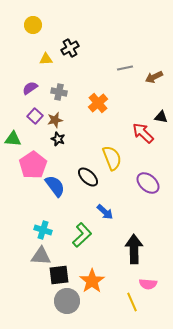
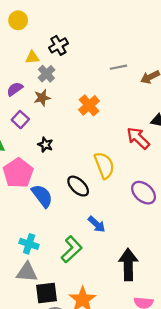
gray cross: (59, 92) -> (46, 74), moved, turned 35
brown star: (55, 120) -> (42, 98), moved

